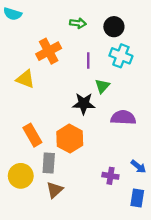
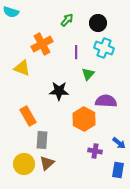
green arrow: (78, 23) -> (67, 20), turned -56
black star: (84, 104) -> (59, 91), moved
orange hexagon: (70, 139) -> (84, 119), moved
yellow circle: (21, 176) -> (24, 164), moved

